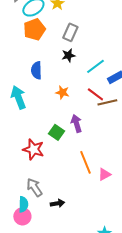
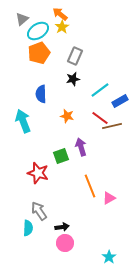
green square: (56, 132) -> (61, 156), turned 35
pink circle: (22, 216) -> (65, 243), moved

